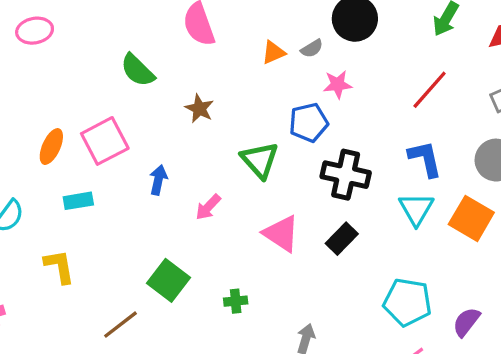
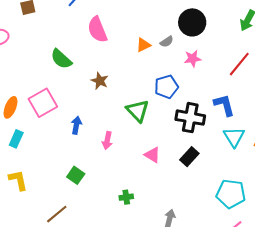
pink star: (338, 84) -> (193, 59), moved
blue L-shape: (425, 159) -> (224, 105), moved
cyan rectangle: (78, 201) -> (16, 139), moved, turned -54
pink arrow: (208, 207) -> (107, 141), turned -30
pink triangle: (281, 233) -> (152, 155), size x0.7
green square: (169, 280) -> (76, 175), moved, size x0.7

